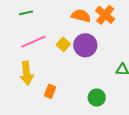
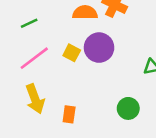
green line: (26, 13) -> (29, 23), moved

